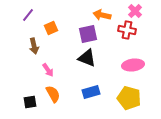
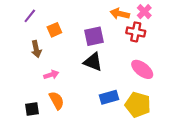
orange arrow: (102, 15) -> (120, 14), moved
pink ellipse: (133, 65) -> (142, 69), turned 45
pink arrow: (48, 70) -> (51, 75), turned -72
blue rectangle: (91, 92) -> (109, 97), moved

